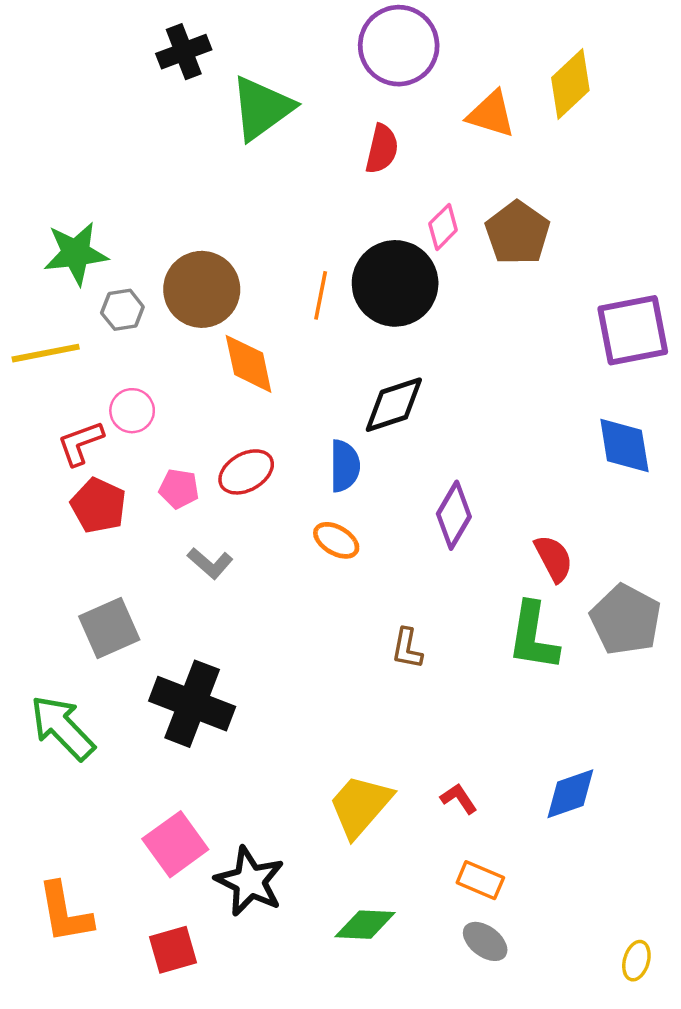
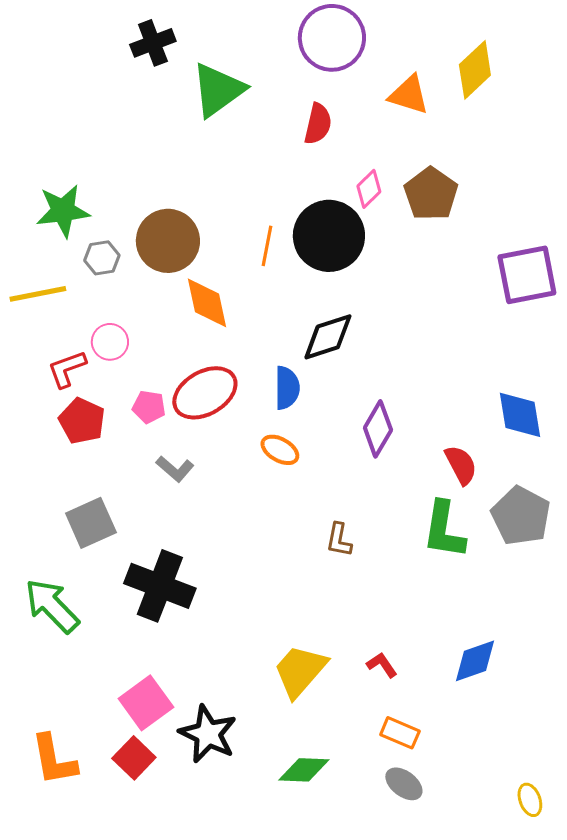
blue diamond: (624, 445) -> (520, 415), moved
red ellipse: (246, 472) -> (205, 393), size x1.4
red square: (173, 950) -> (134, 758), moved, turned -30
yellow ellipse: (636, 961) -> (530, 800), turned -36

